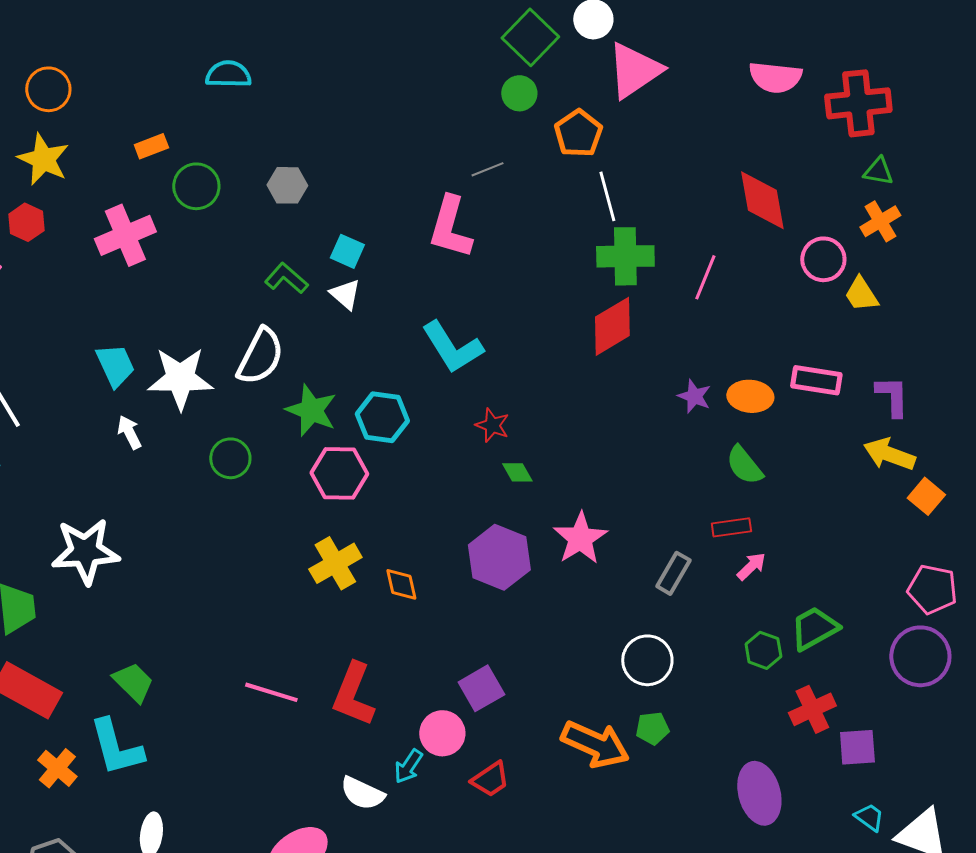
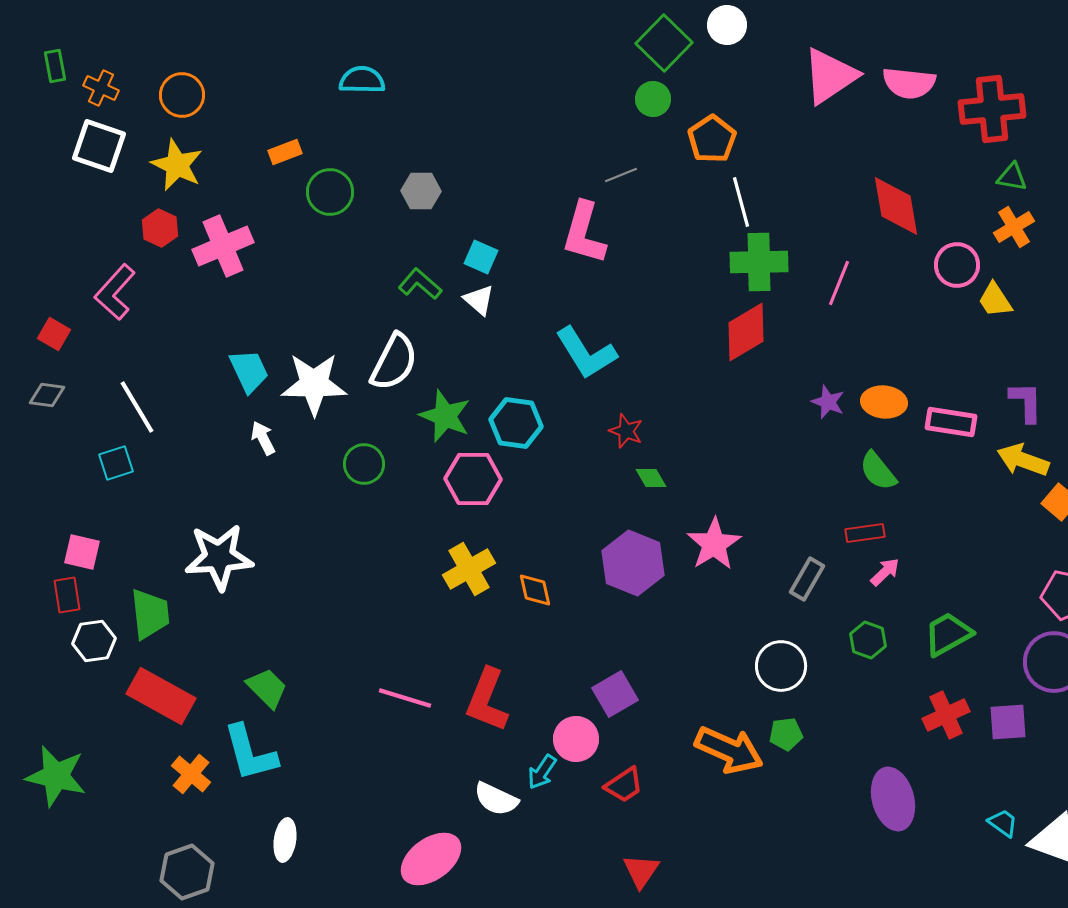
pink triangle: (634, 70) -> (830, 76), moved
pink cross: (125, 235) -> (223, 246), moved
pink rectangle: (816, 380) -> (951, 422), moved
green hexagon: (763, 650) -> (868, 640), moved
purple square: (857, 747) -> (1008, 722), moved

